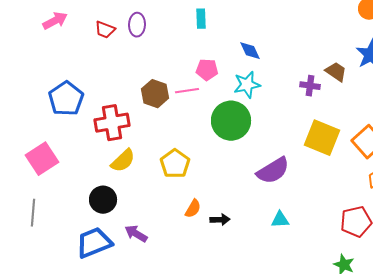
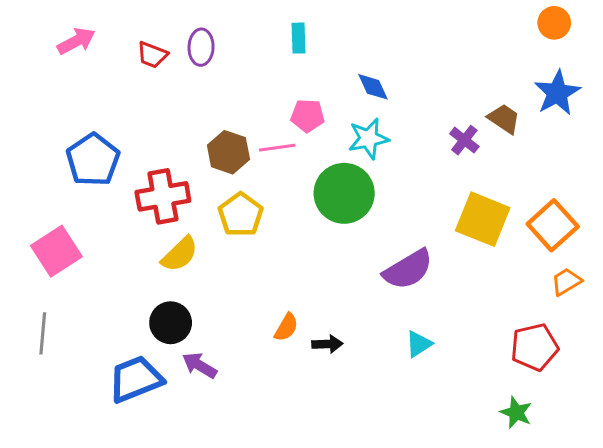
purple cross: (310, 86) -> (464, 140), turned 30
yellow pentagon: (175, 164) -> (241, 215), moved
black circle: (103, 200) -> (171, 323), moved
cyan triangle: (280, 220) -> (419, 344), turned -30

